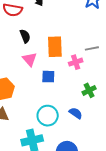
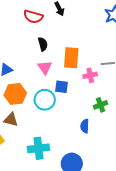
blue semicircle: (76, 113) -> (85, 126), turned -128
cyan circle: (48, 116) -> (45, 100), moved

